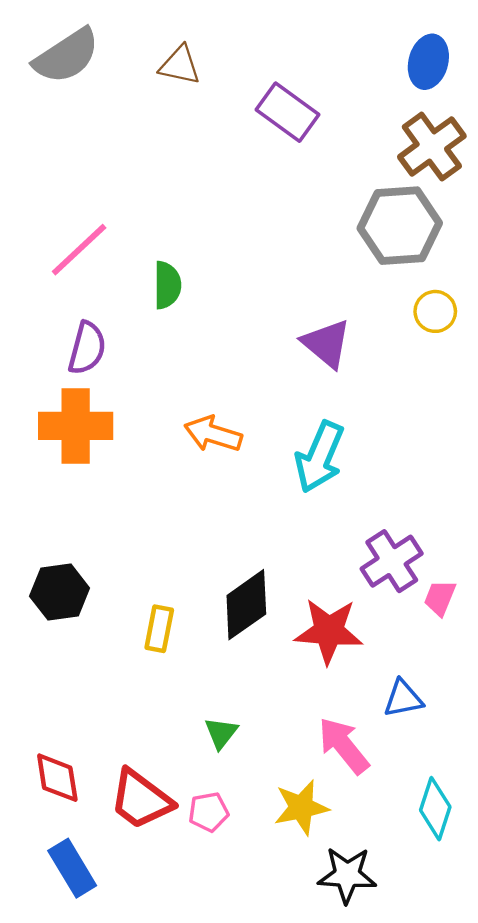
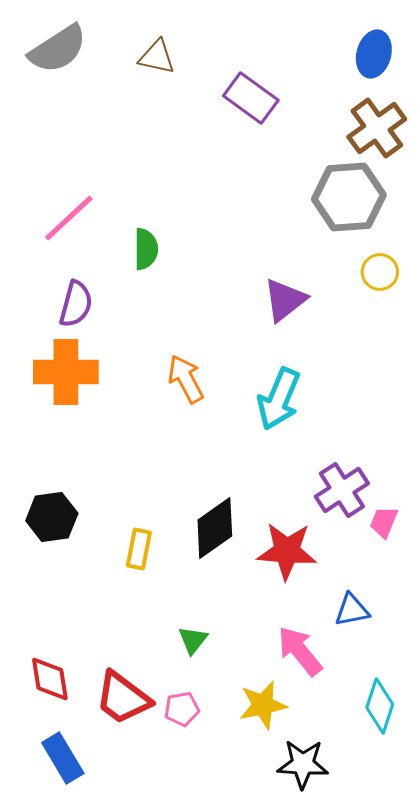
purple triangle: (326, 344) -> (285, 300), turned 42
orange arrow: (213, 434) -> (186, 379), turned 45

